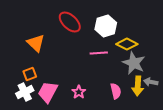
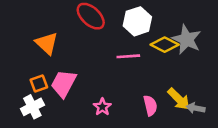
gray star: (134, 63) -> (187, 39), moved
gray arrow: (151, 82) -> (196, 108), moved
yellow arrow: (138, 86) -> (179, 99), turned -48
pink trapezoid: (48, 92) -> (63, 84), moved

